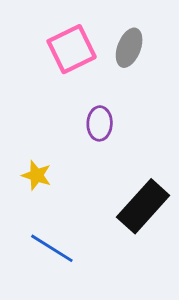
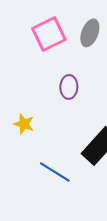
blue line: (52, 248) -> (55, 172), moved

